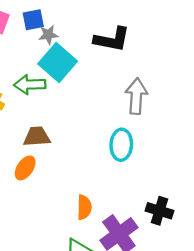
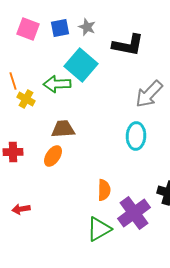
gray star: (48, 35) -> (87, 27), moved, turned 30
gray arrow: (136, 96) -> (149, 94), turned -140

